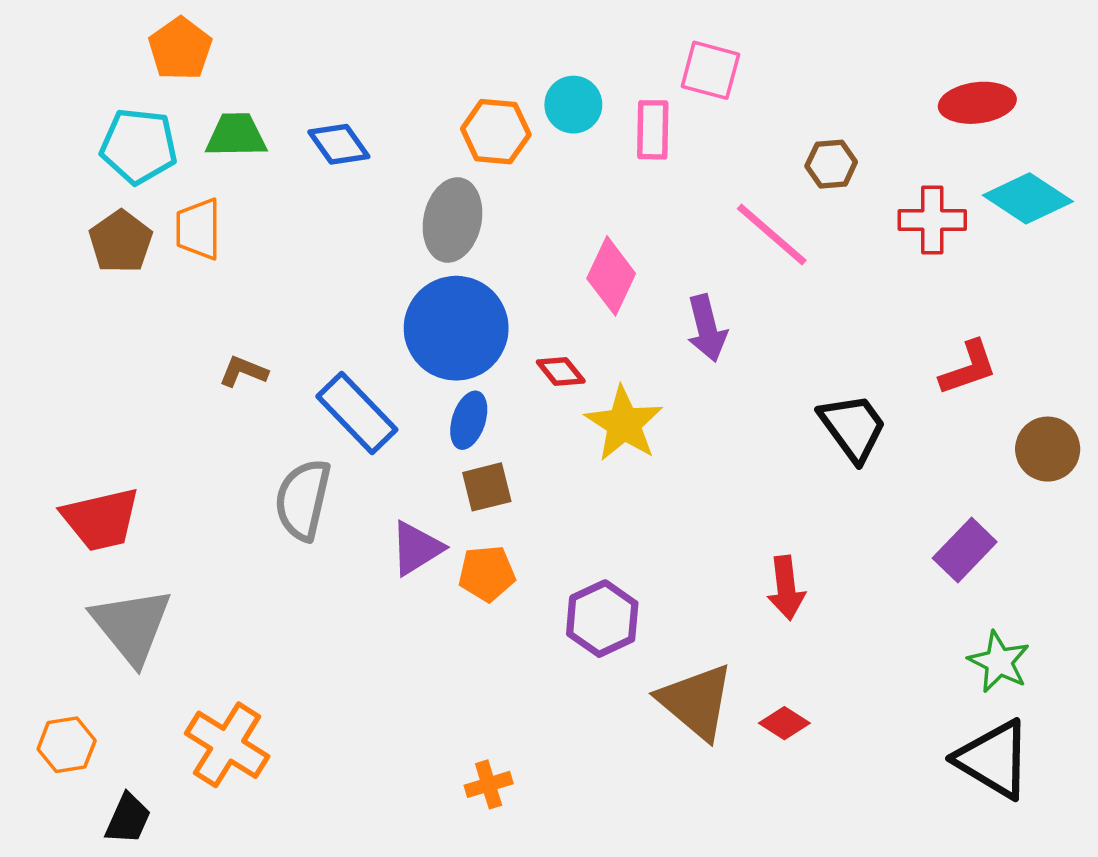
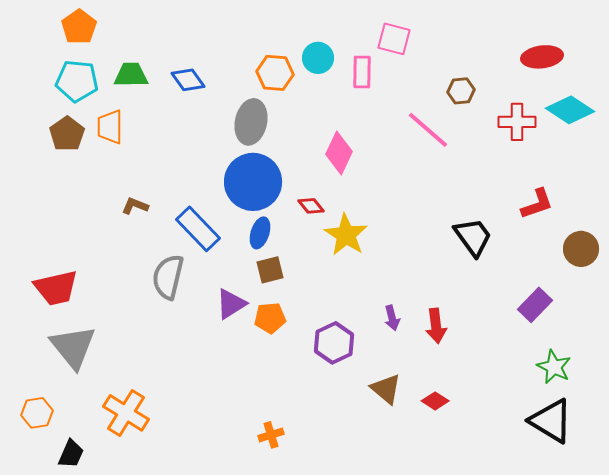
orange pentagon: (180, 49) -> (79, 27), moved
purple arrow: (707, 328) -> (392, 318), moved, size x0.7
brown triangle: (696, 702) -> (386, 389), size x0.7

